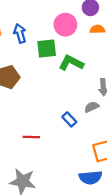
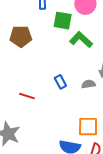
blue rectangle: (69, 119) -> (60, 82), moved

